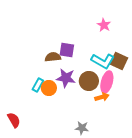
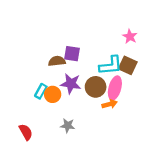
pink star: (104, 25) -> (130, 36), moved
cyan L-shape: (103, 61) -> (111, 65), turned -35
red semicircle: (14, 120) -> (26, 132), moved
gray star: (82, 128) -> (68, 126), moved

